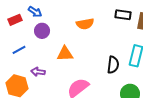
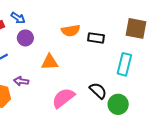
black rectangle: (123, 15) -> (96, 38), moved
black semicircle: (113, 65) -> (98, 91), moved, turned -54

